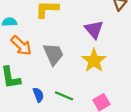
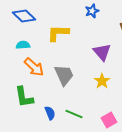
yellow star: (94, 60) -> (102, 81), size x0.7

